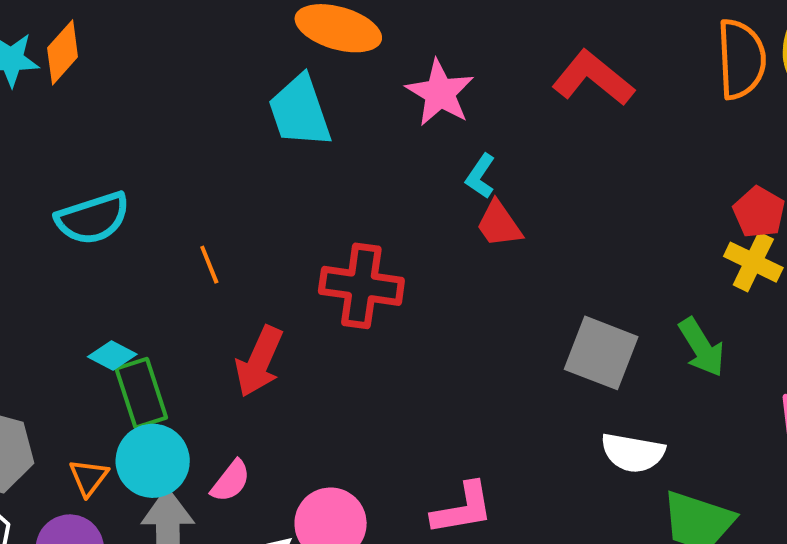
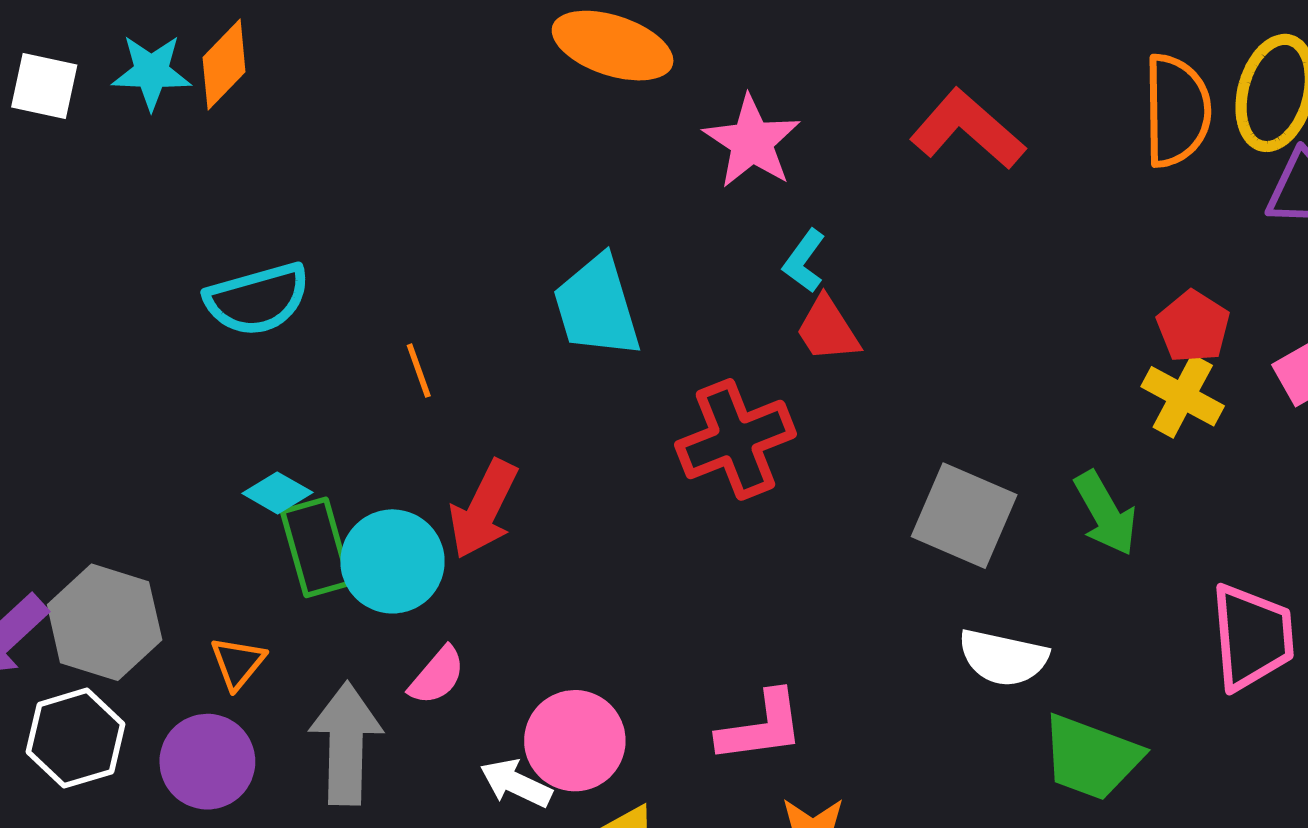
cyan trapezoid: (300, 111) -> (597, 307), moved
red cross: (361, 286) -> (735, 439), moved, turned -32
cyan circle: (153, 461) -> (392, 561), moved

